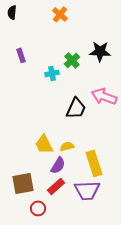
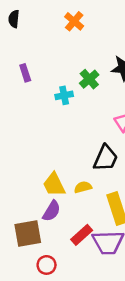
black trapezoid: (76, 108) -> (106, 158), moved
purple semicircle: (58, 165) -> (52, 211), moved
red rectangle: (56, 186) -> (82, 235), moved

